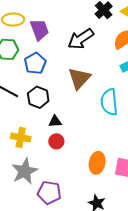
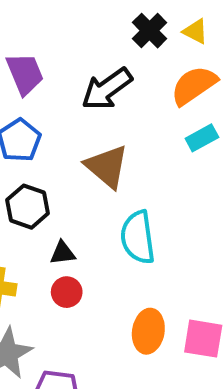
brown triangle: (79, 78) -> (107, 166), turned -30
cyan semicircle: (109, 102) -> (138, 237), moved

